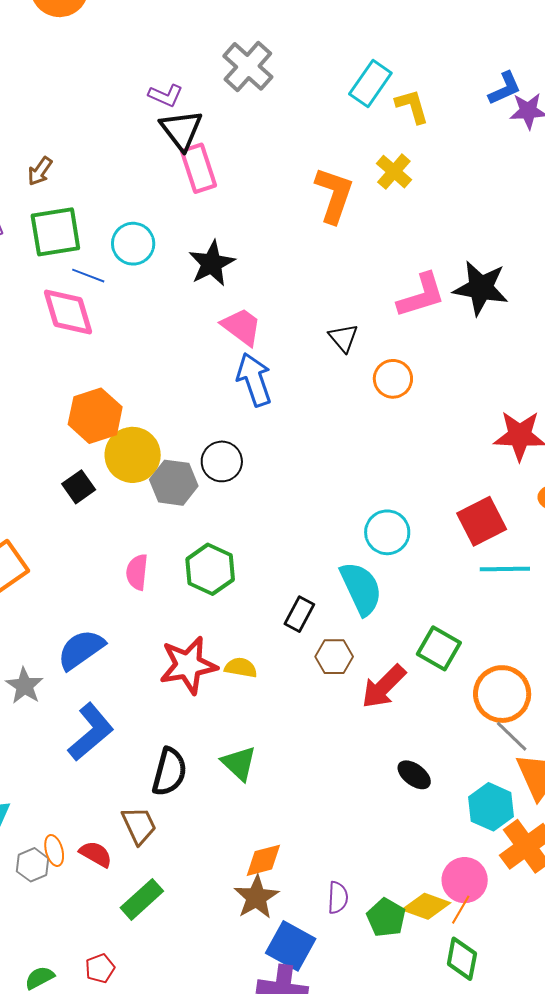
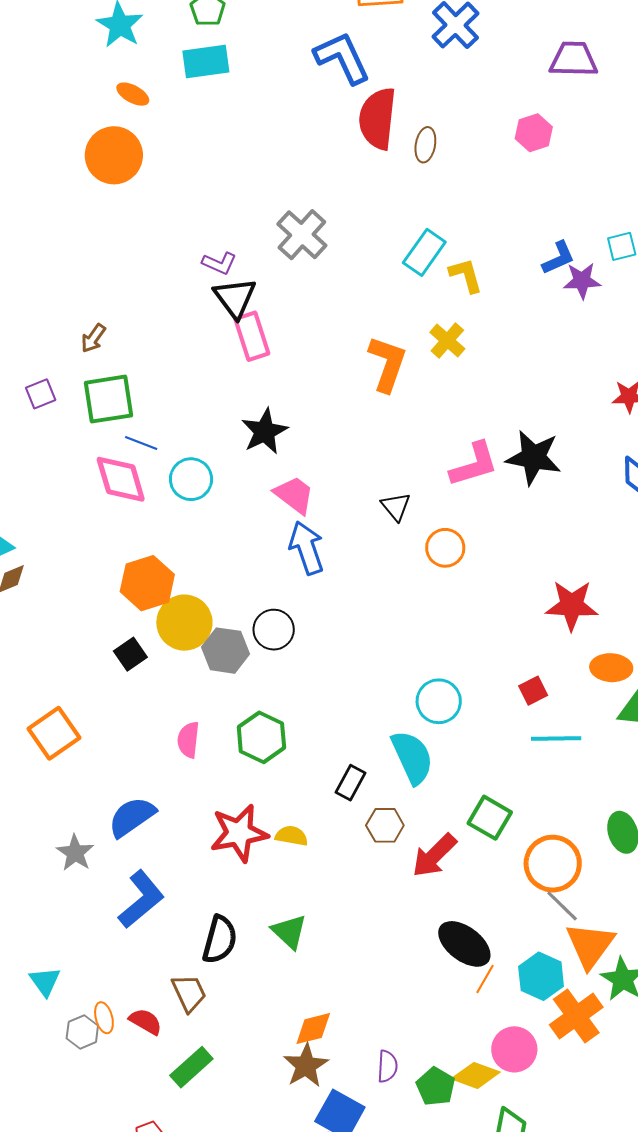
cyan circle: (133, 244) -> (191, 479), moved
red square: (482, 521) -> (533, 691), size x0.6
black ellipse: (414, 775) -> (464, 944), size x1.6
orange line: (461, 910) -> (485, 979), moved

